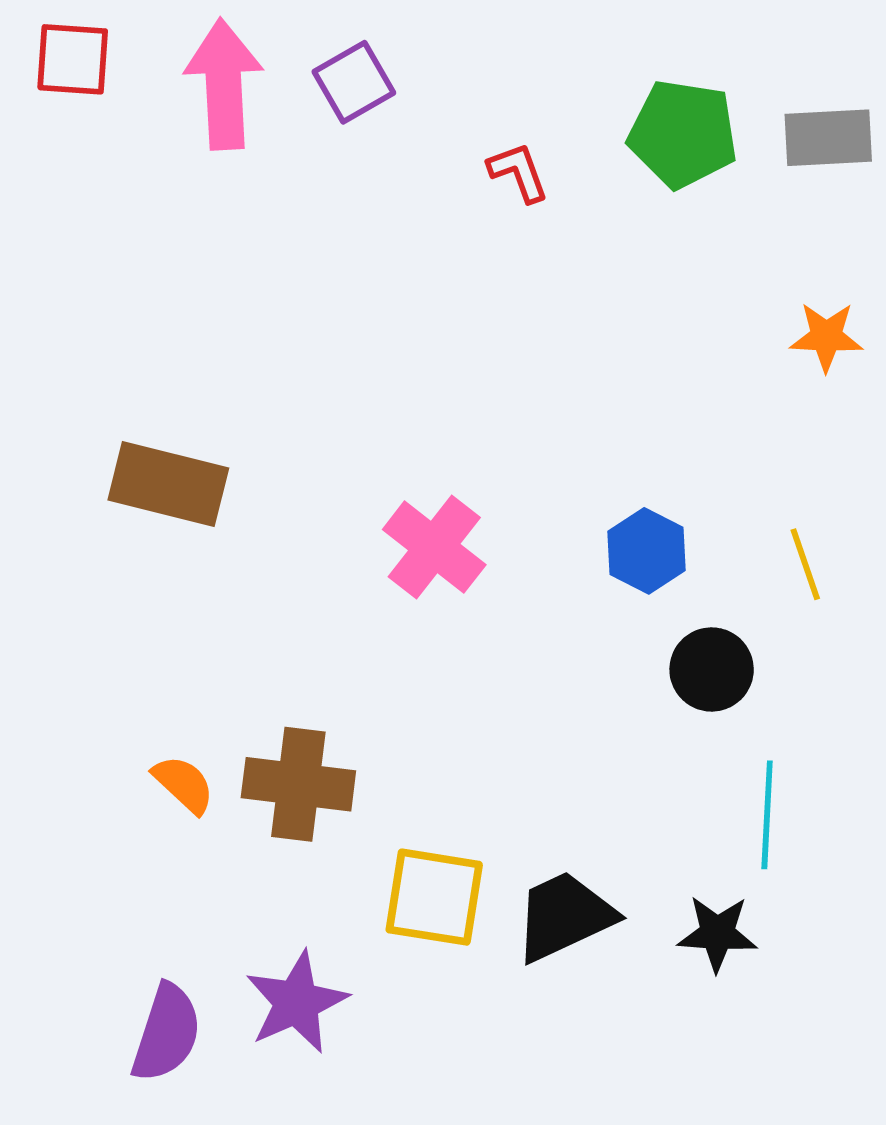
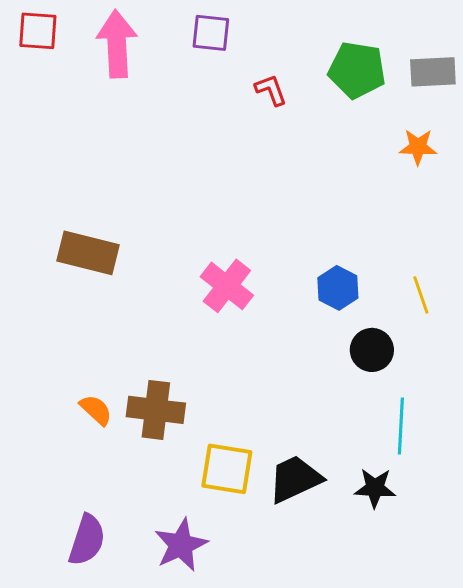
purple square: (354, 82) -> (211, 33), moved, turned 36
orange star: (826, 337) -> (418, 147), moved
purple star: (296, 1002) -> (181, 545), moved

